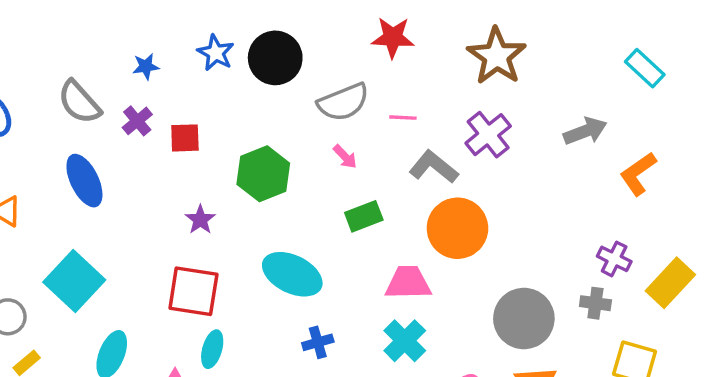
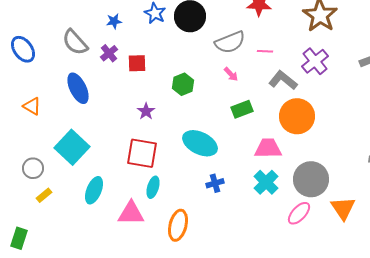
green hexagon: (263, 174) -> (183, 84), size x0.7
gray circle: (524, 319) -> (311, 179), moved

